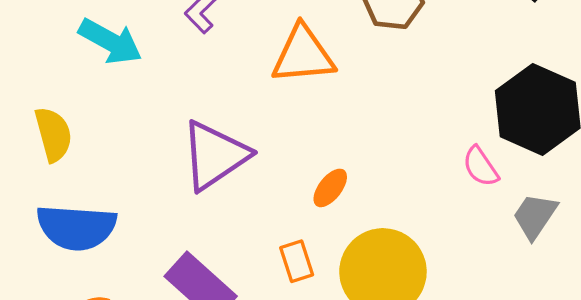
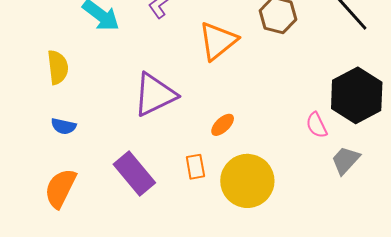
orange triangle: (303, 55) -> (218, 41), turned -42
blue semicircle: (76, 227) -> (64, 126), size x0.5

